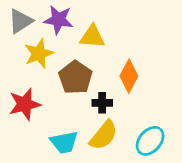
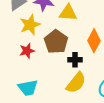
red star: (25, 104) -> (27, 51), moved, size x0.7
cyan trapezoid: (64, 142) -> (28, 88), moved

